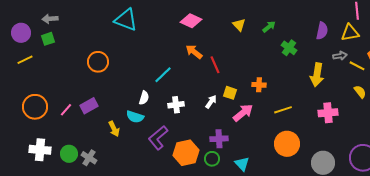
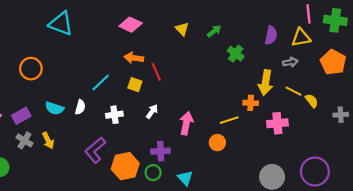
orange arrow: (194, 52) -> (134, 58), turned -30
yellow line: (357, 66) -> (293, 91), moved
orange cross: (259, 85) -> (251, 103), moved
yellow square: (230, 93) -> (135, 85), moved
pink arrow: (243, 113) -> (186, 123), turned -40
cyan semicircle: (135, 117) -> (54, 108), moved
orange circle: (287, 144) -> (217, 143), moved, size x0.6
gray cross: (89, 158) -> (24, 140), moved

